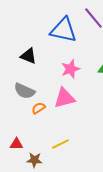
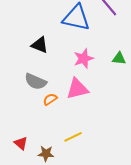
red triangle: (16, 144) -> (21, 143), moved, turned 40

